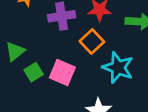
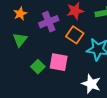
green triangle: (15, 51) -> (20, 40), moved

